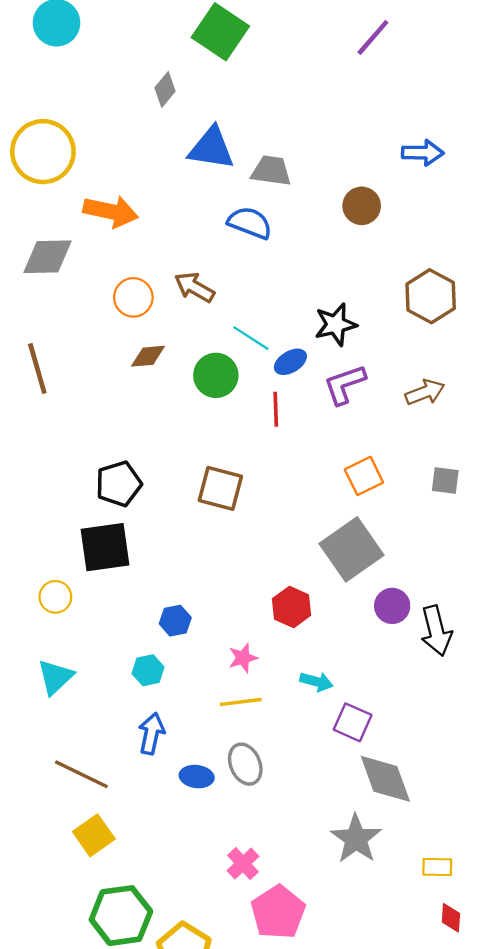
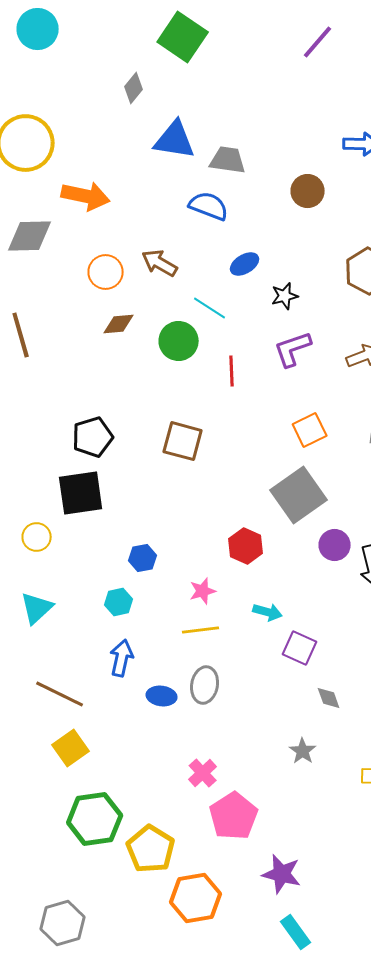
black star: (336, 324) -> (285, 296), size x0.7
blue ellipse: (290, 362) -> (245, 264), moved
gray ellipse: (245, 764) -> (205, 685), turned 33
gray diamond: (385, 779) -> (329, 698), size x0.5
gray star: (356, 839) -> (303, 751), size x0.6

